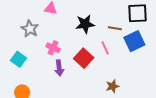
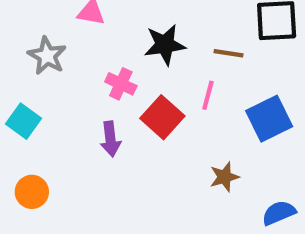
blue square: (134, 41) -> (269, 119), moved
pink cross: (53, 48) -> (121, 84), moved
pink line: (105, 48) -> (208, 95), turned 40

